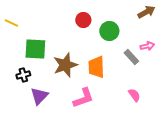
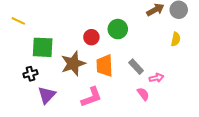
red circle: (83, 20) -> (91, 37), moved
pink arrow: (147, 46) -> (156, 78), moved
gray rectangle: (131, 57) -> (136, 67), moved

